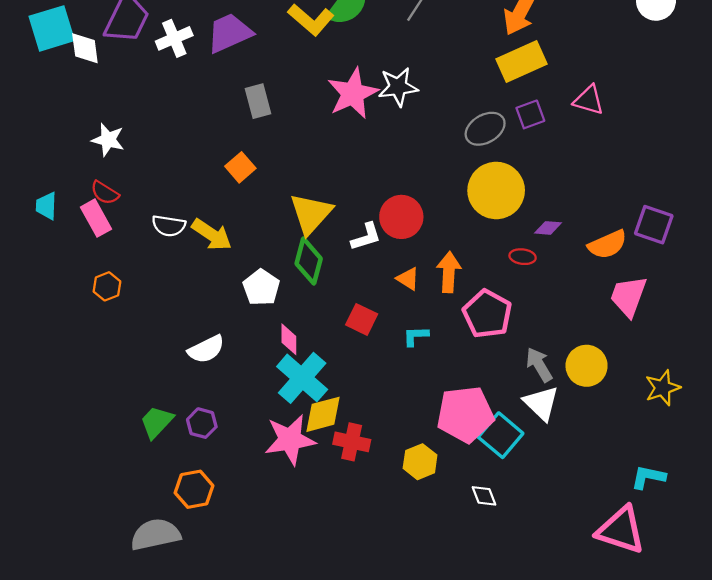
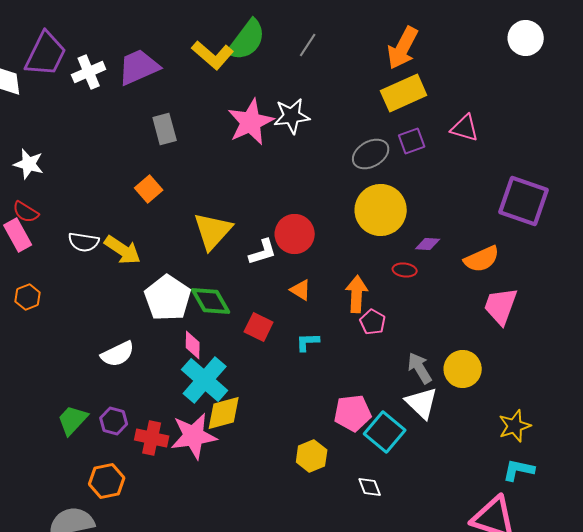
purple square: (654, 225) -> (524, 201), moved, size x1.4
green diamond: (309, 261) -> (211, 301), moved, turned -45
orange arrow: (449, 272) -> (357, 294), moved
white pentagon: (261, 287) -> (168, 298), size x1.4
pink pentagon: (487, 314) -> (373, 322), size x0.6
yellow star: (663, 388) -> (515, 426), moved
pink pentagon: (465, 414) -> (353, 413), size x0.7
red cross: (352, 442) -> (152, 438), moved

